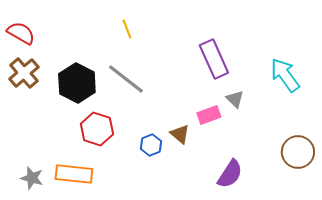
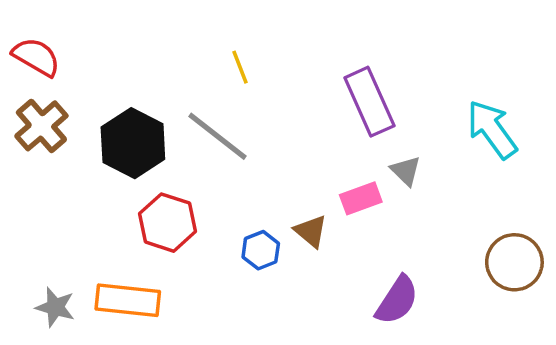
yellow line: (127, 29) -> (240, 67), moved

